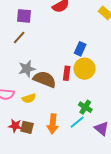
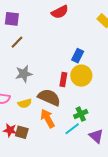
purple square: (24, 16) -> (12, 19), moved
brown semicircle: (45, 79) -> (49, 97), moved
green cross: (85, 107) -> (81, 114), turned 32
orange arrow: (53, 124) -> (48, 118), moved, turned 144

